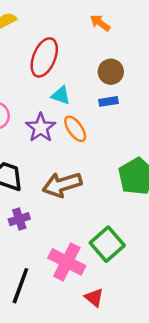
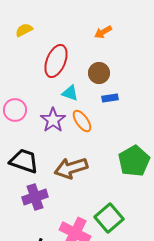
orange arrow: (100, 23) -> (103, 32), turned -66
brown circle: (111, 72) -> (99, 73), moved
purple cross: (19, 219) -> (35, 197), size x1.4

